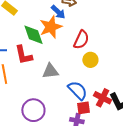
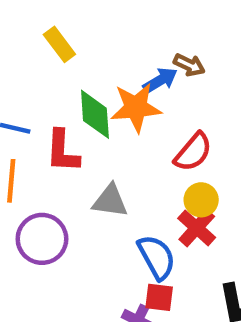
blue arrow: (58, 12) -> (160, 80), turned -91
red cross: (103, 98) -> (197, 228), moved
purple circle: (33, 110) -> (42, 239), moved

